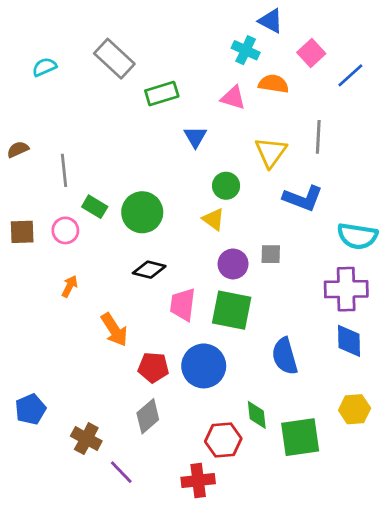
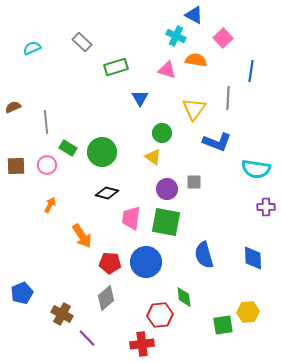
gray rectangle: (114, 59) -> (82, 42), size x0.7
blue line: (350, 75) -> (251, 71), moved, turned -40
purple cross: (346, 289) -> (266, 207), moved, size x0.6
blue diamond: (349, 341) -> (253, 258), moved
yellow hexagon: (355, 409) -> (248, 312), moved
green square: (300, 437) -> (223, 325), moved, size x0.7

